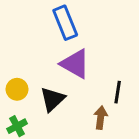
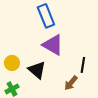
black triangle: (52, 99) -> (37, 70), turned -36
brown arrow: (101, 118) -> (71, 83), turned -147

